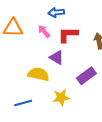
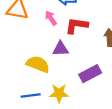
purple triangle: (57, 57) -> (61, 49), turned -42
blue line: (23, 103) -> (31, 95), moved

